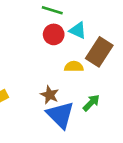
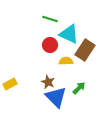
cyan triangle: (78, 30) -> (69, 34), size x1.5
red circle: (54, 34) -> (50, 45), moved

